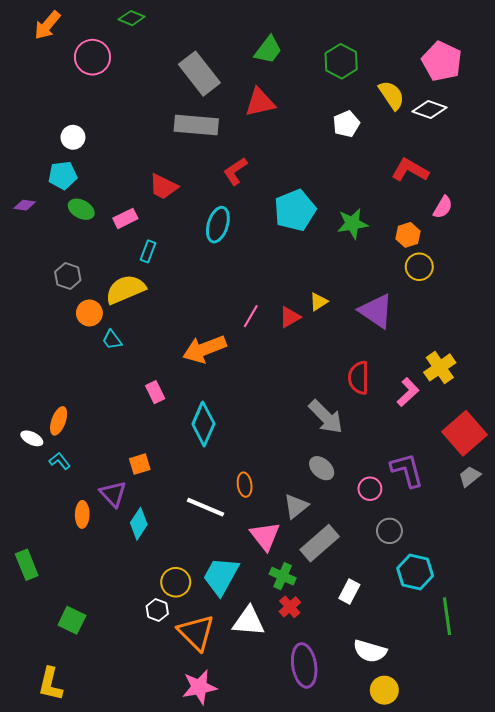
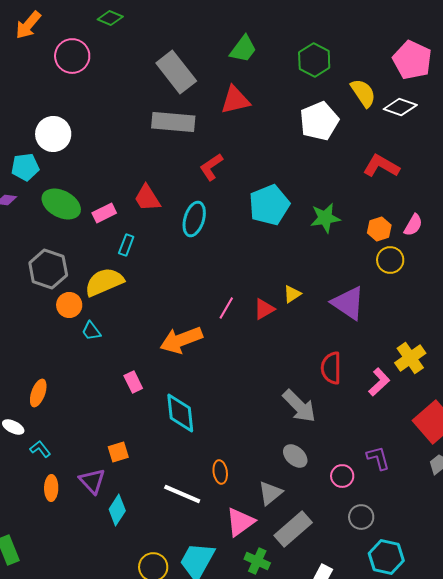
white pentagon: (346, 124) -> (319, 121), size x1.5
white circle: (73, 137) -> (53, 134), size x1.5
cyan pentagon: (63, 175) -> (25, 167), moved
red trapezoid: (163, 187) -> (147, 198), moved, turned 32
pink semicircle: (443, 207) -> (413, 225), moved
green ellipse: (81, 209) -> (61, 204), size x1.5
gray hexagon: (68, 276) -> (48, 269), size x1.5
orange ellipse: (59, 421) -> (38, 393), moved
cyan diamond: (203, 424) -> (180, 413), turned -30
purple L-shape: (407, 470) -> (378, 458), size x0.7
orange ellipse: (82, 514) -> (51, 488), moved
pink triangle: (265, 536) -> (240, 522), turned 32

